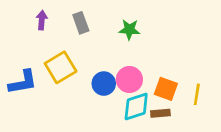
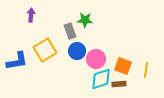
gray rectangle: (81, 23) -> (70, 31), moved
green star: (129, 30) -> (85, 20), moved
blue circle: (104, 84) -> (77, 51), moved

